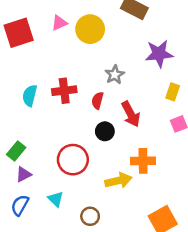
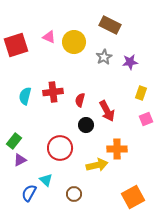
pink triangle: (59, 23) -> (49, 37), turned 48
purple star: (159, 54) -> (130, 62), size x0.7
gray star: (115, 75) -> (104, 57), moved
blue semicircle: (20, 205) -> (29, 193), moved

